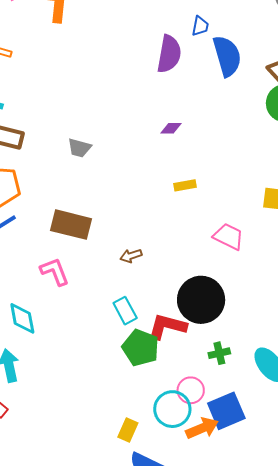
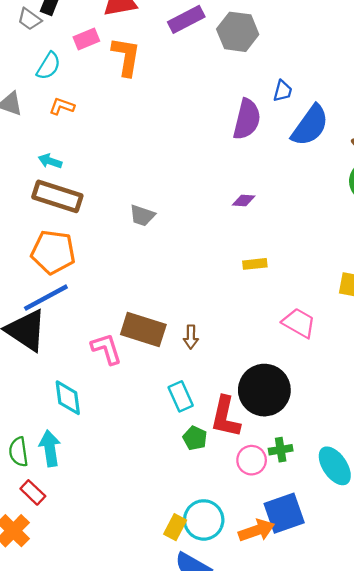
blue semicircle: (227, 56) -> (310, 126), turned 48
brown rectangle: (71, 225) -> (143, 329), moved
brown arrow: (131, 256) -> (191, 337), turned -75
red L-shape: (167, 326) -> (225, 417), turned -96
green pentagon: (141, 348) -> (195, 438), size x0.6
pink circle: (191, 390) -> (252, 460), moved
cyan circle: (172, 409) -> (204, 520), moved

